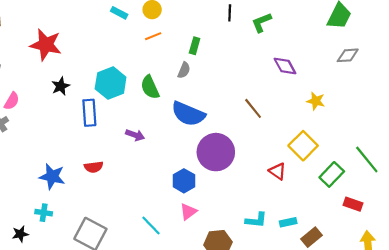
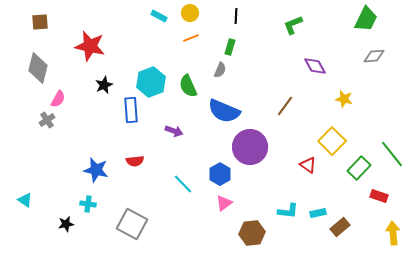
black line: (230, 13) -> (236, 16), moved
brown line: (253, 108) -> (285, 106), turned 75
cyan line: (151, 225) -> (183, 184), moved

